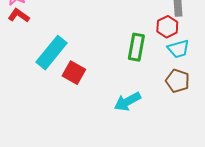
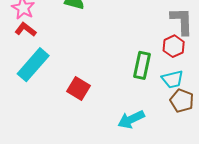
cyan trapezoid: (178, 49) -> (172, 79), moved
cyan rectangle: (52, 53) -> (33, 65), moved

